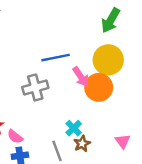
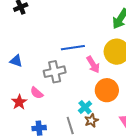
orange circle: (99, 87) -> (107, 90), moved
pink semicircle: (15, 137) -> (37, 93), moved

